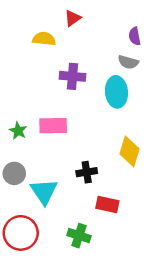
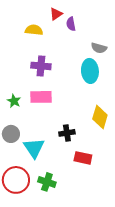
purple semicircle: (135, 36) -> (71, 24), moved
purple cross: (72, 76) -> (41, 66), moved
green cross: (79, 236) -> (47, 182), moved

